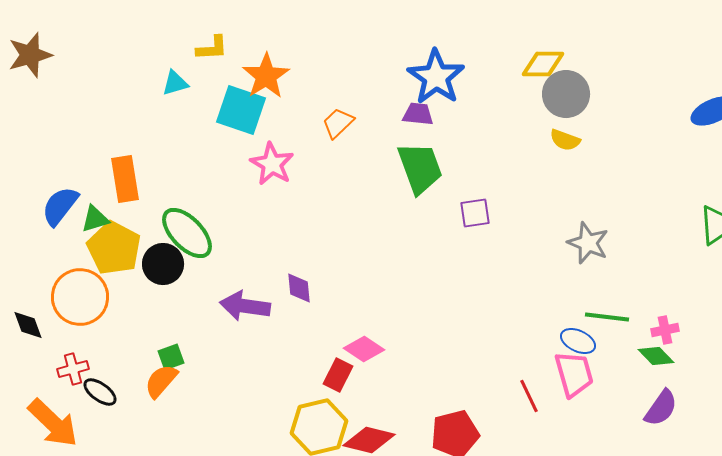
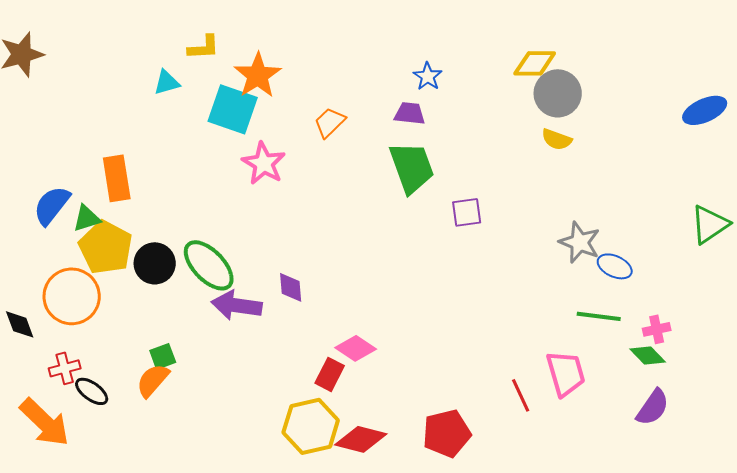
blue star: (436, 77) -> (428, 76), size x0.5
green ellipse: (187, 233) -> (209, 265), moved
blue ellipse: (578, 341) -> (615, 266), moved

